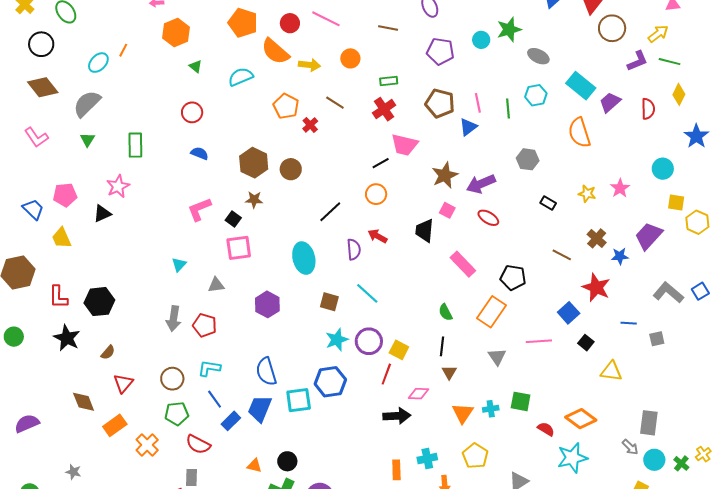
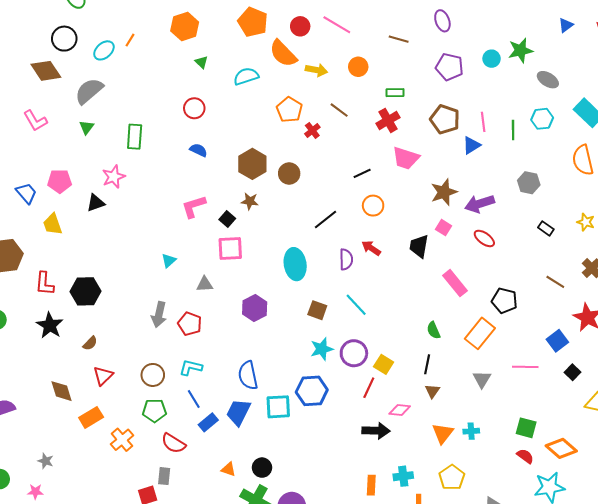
black circle: (41, 44) -> (64, 39), moved
black line: (381, 163) -> (362, 173), moved
green square: (521, 401) -> (526, 428), moved

